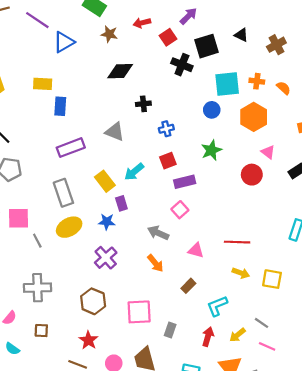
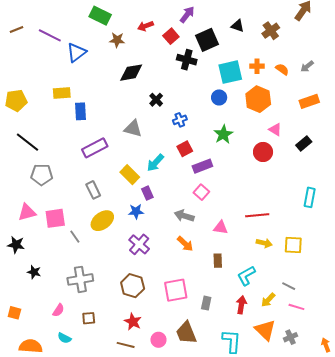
black cross: (143, 104) -> (156, 100), turned -32
gray rectangle: (63, 193) -> (93, 190), size x0.7
brown rectangle: (188, 286) -> (218, 261), turned -40

